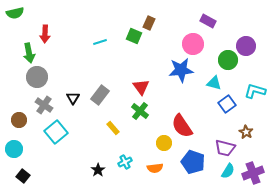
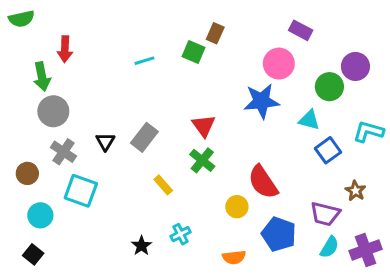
cyan square: (56, 132) -> (81, 191), turned -30
cyan circle: (14, 149) -> (40, 215), moved
orange semicircle: (155, 168) -> (234, 257), moved

